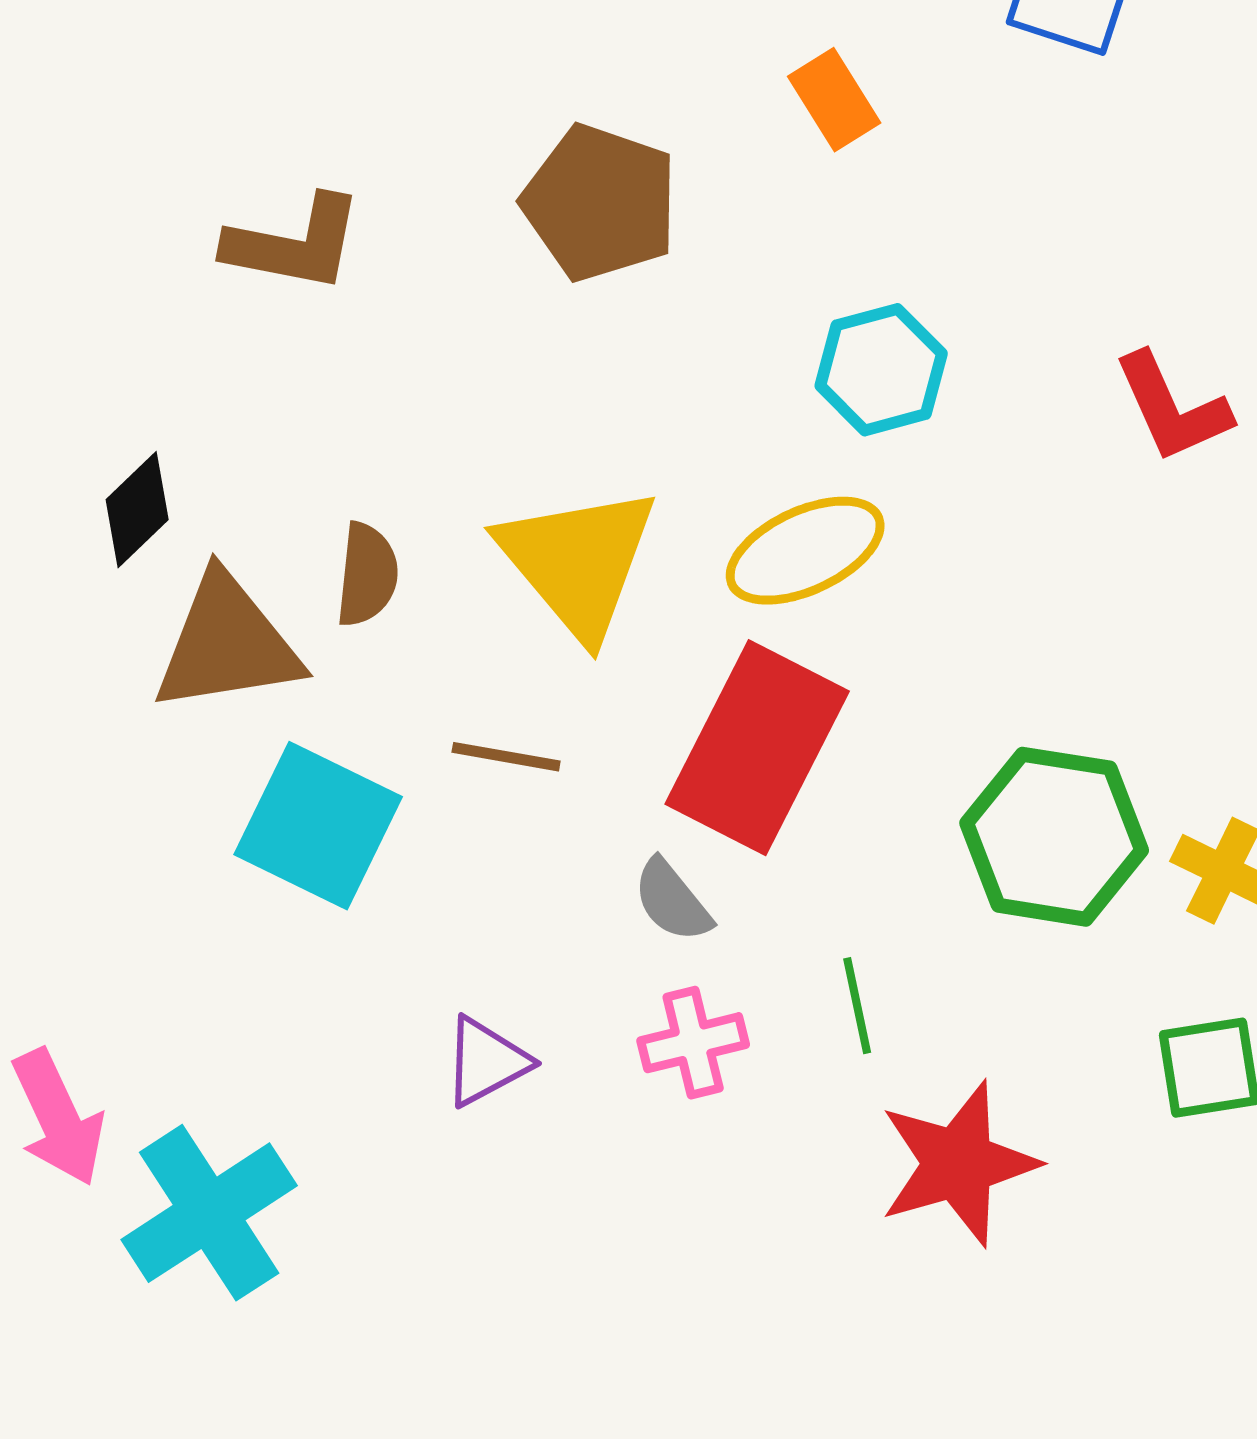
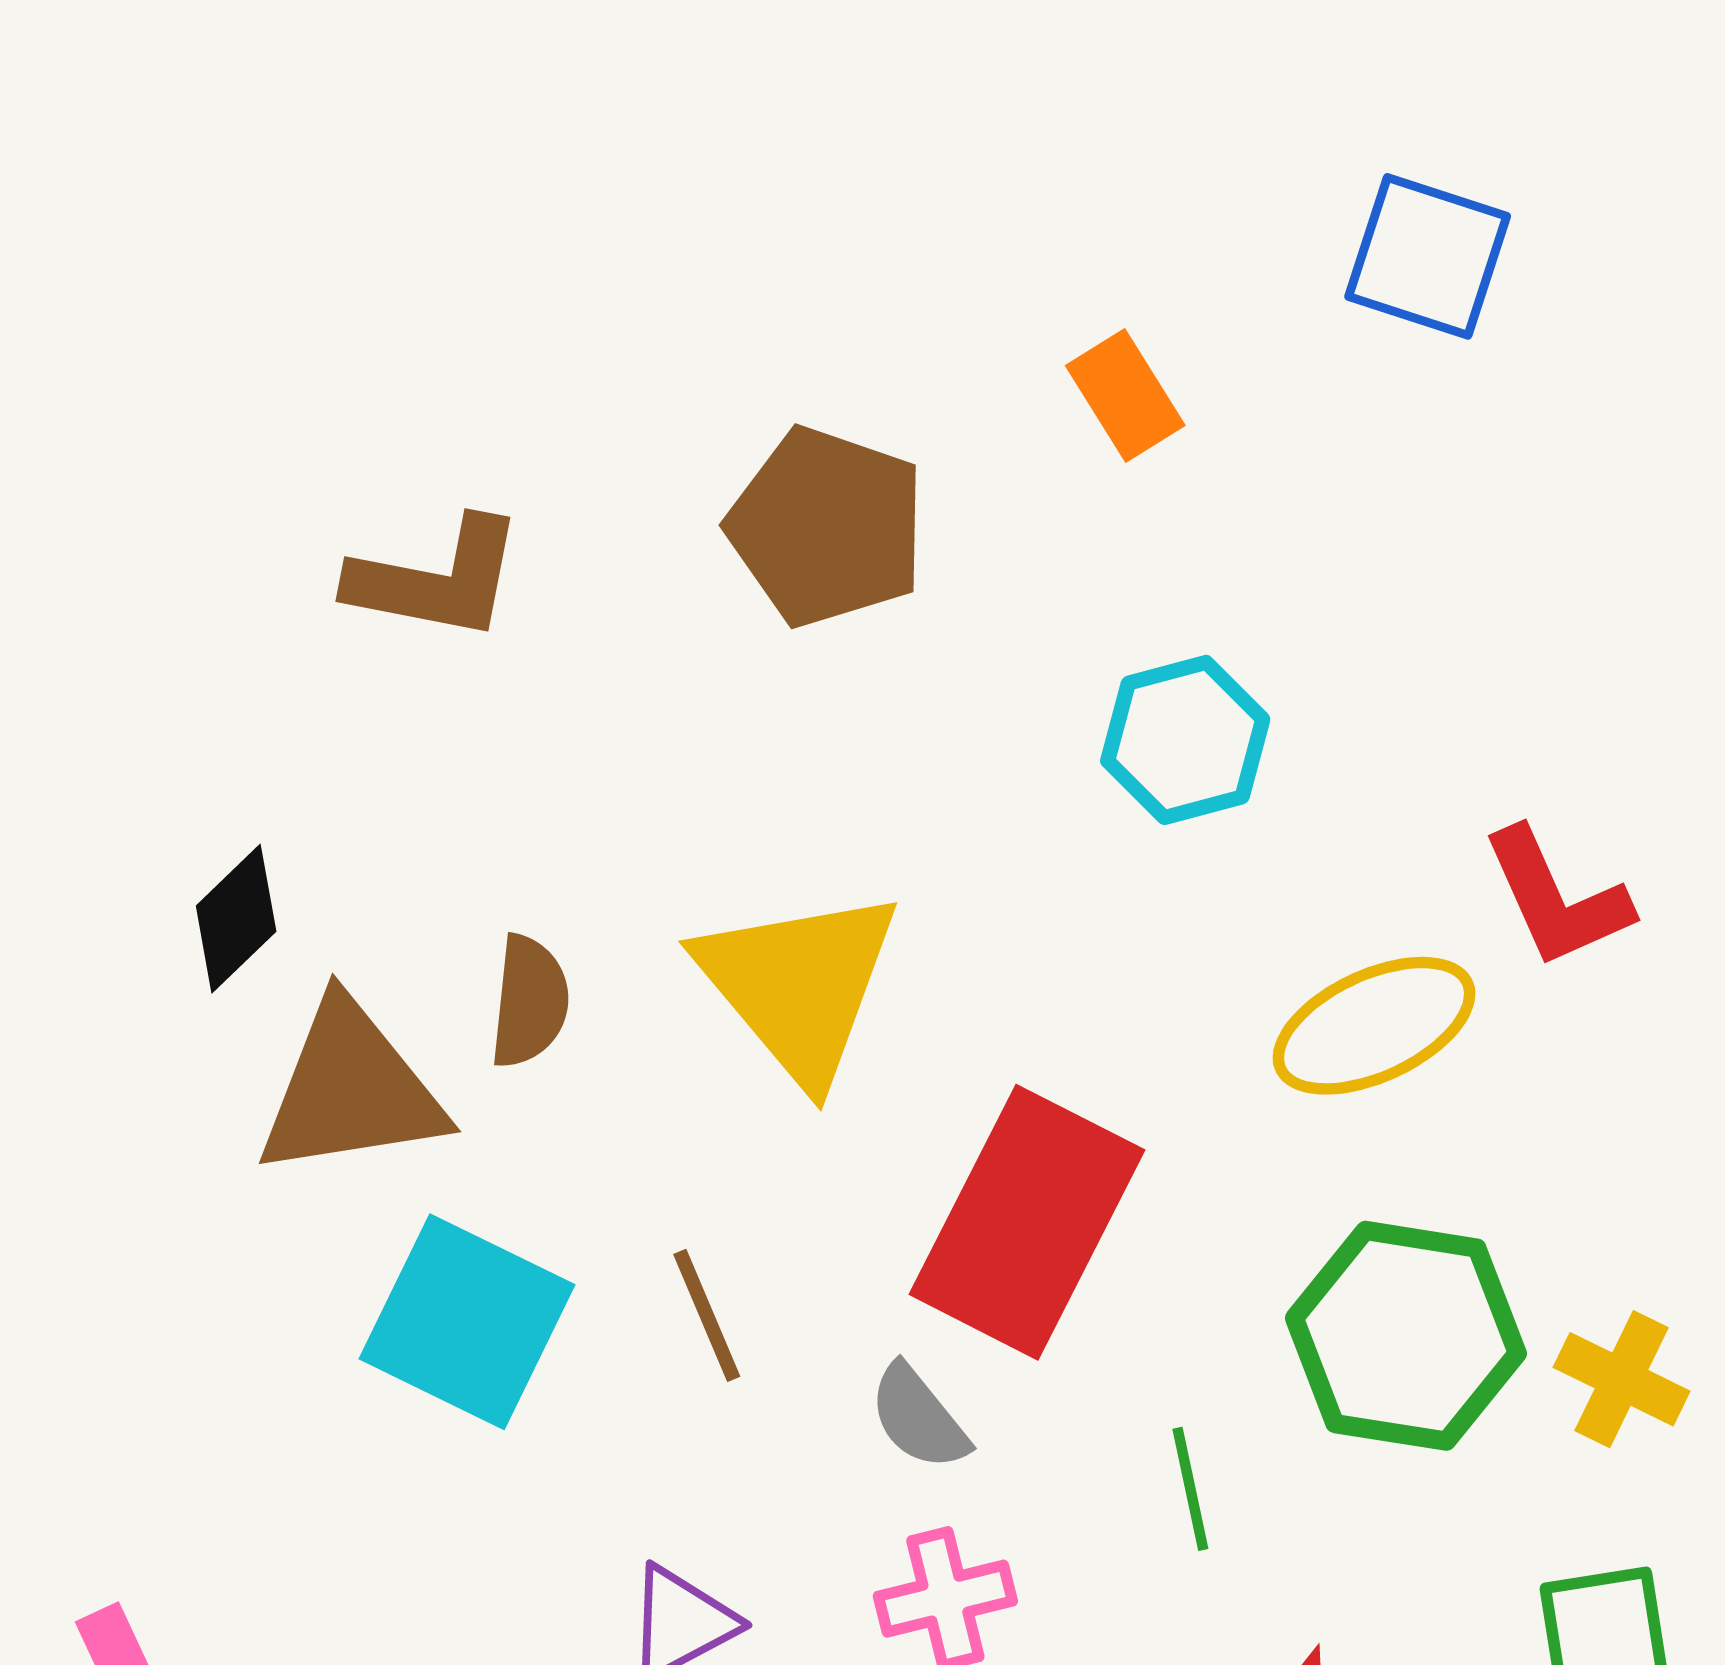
red L-shape: (1172, 408) -> (1556, 898), moved
yellow ellipse: (805, 551) -> (1374, 1026), moved
brown line: (506, 757) -> (707, 1315), moved, turned 57
green line: (857, 1006) -> (1190, 1489), moved

